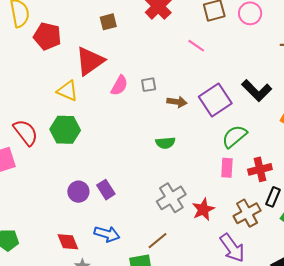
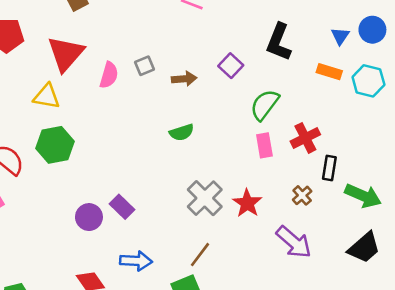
black L-shape: (257, 91) -> (279, 42), turned 80
purple square: (215, 100) -> (231, 66), size x0.6
brown cross: (247, 213) -> (302, 195), size x0.6

